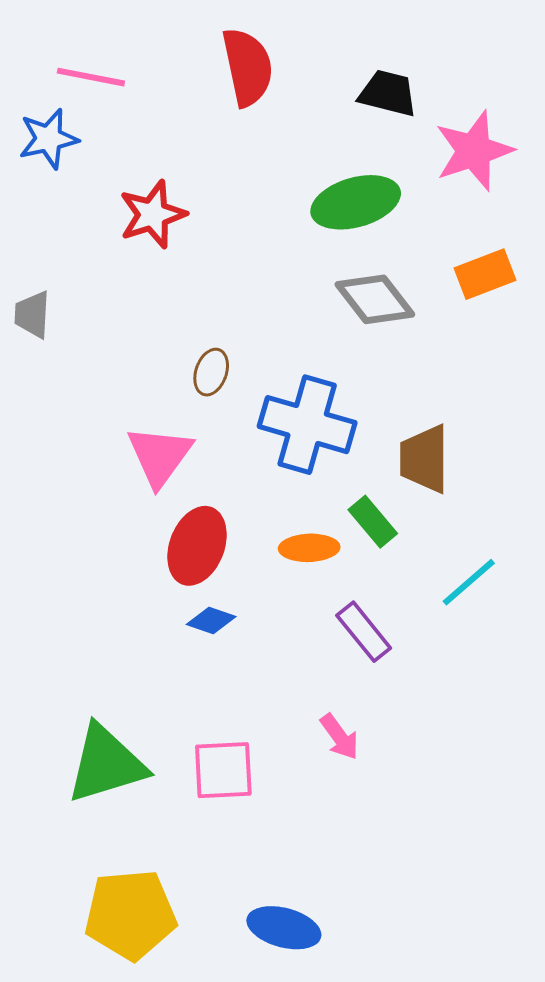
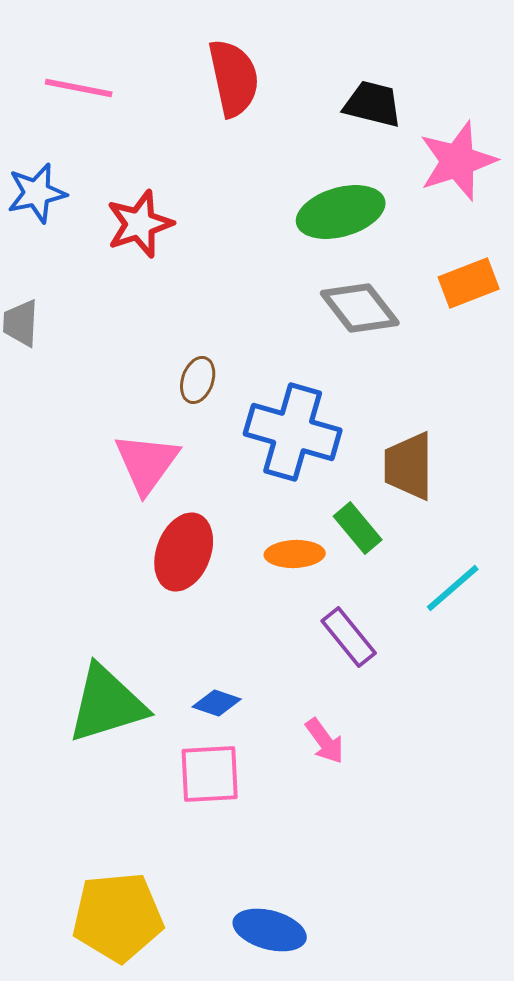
blue star: (48, 139) -> (37, 193), moved
blue diamond: (211, 621) -> (217, 703), moved
green triangle: (106, 764) -> (107, 704), moved

